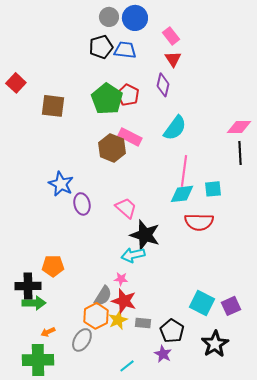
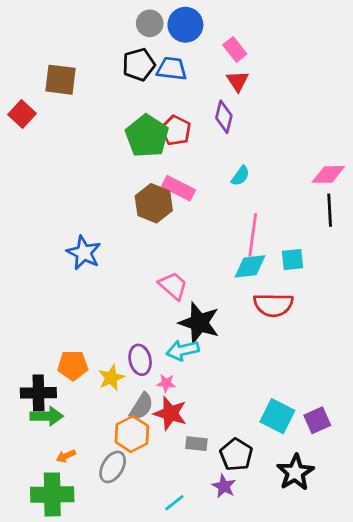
brown square: (53, 106) -> (60, 80), moved
cyan semicircle: (175, 128) -> (240, 176), size x0.6
purple ellipse: (82, 204) -> (140, 360), moved
yellow star: (118, 320) -> (111, 378), moved

